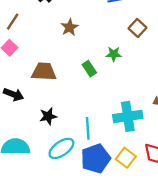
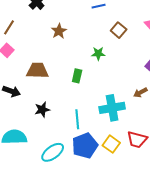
green rectangle: (89, 69) -> (77, 76), moved, turned 48
cyan ellipse: (61, 148) -> (53, 152), moved

